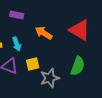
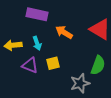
purple rectangle: (17, 15) -> (37, 14), size x1.5
gray star: (50, 78) -> (80, 83), moved

